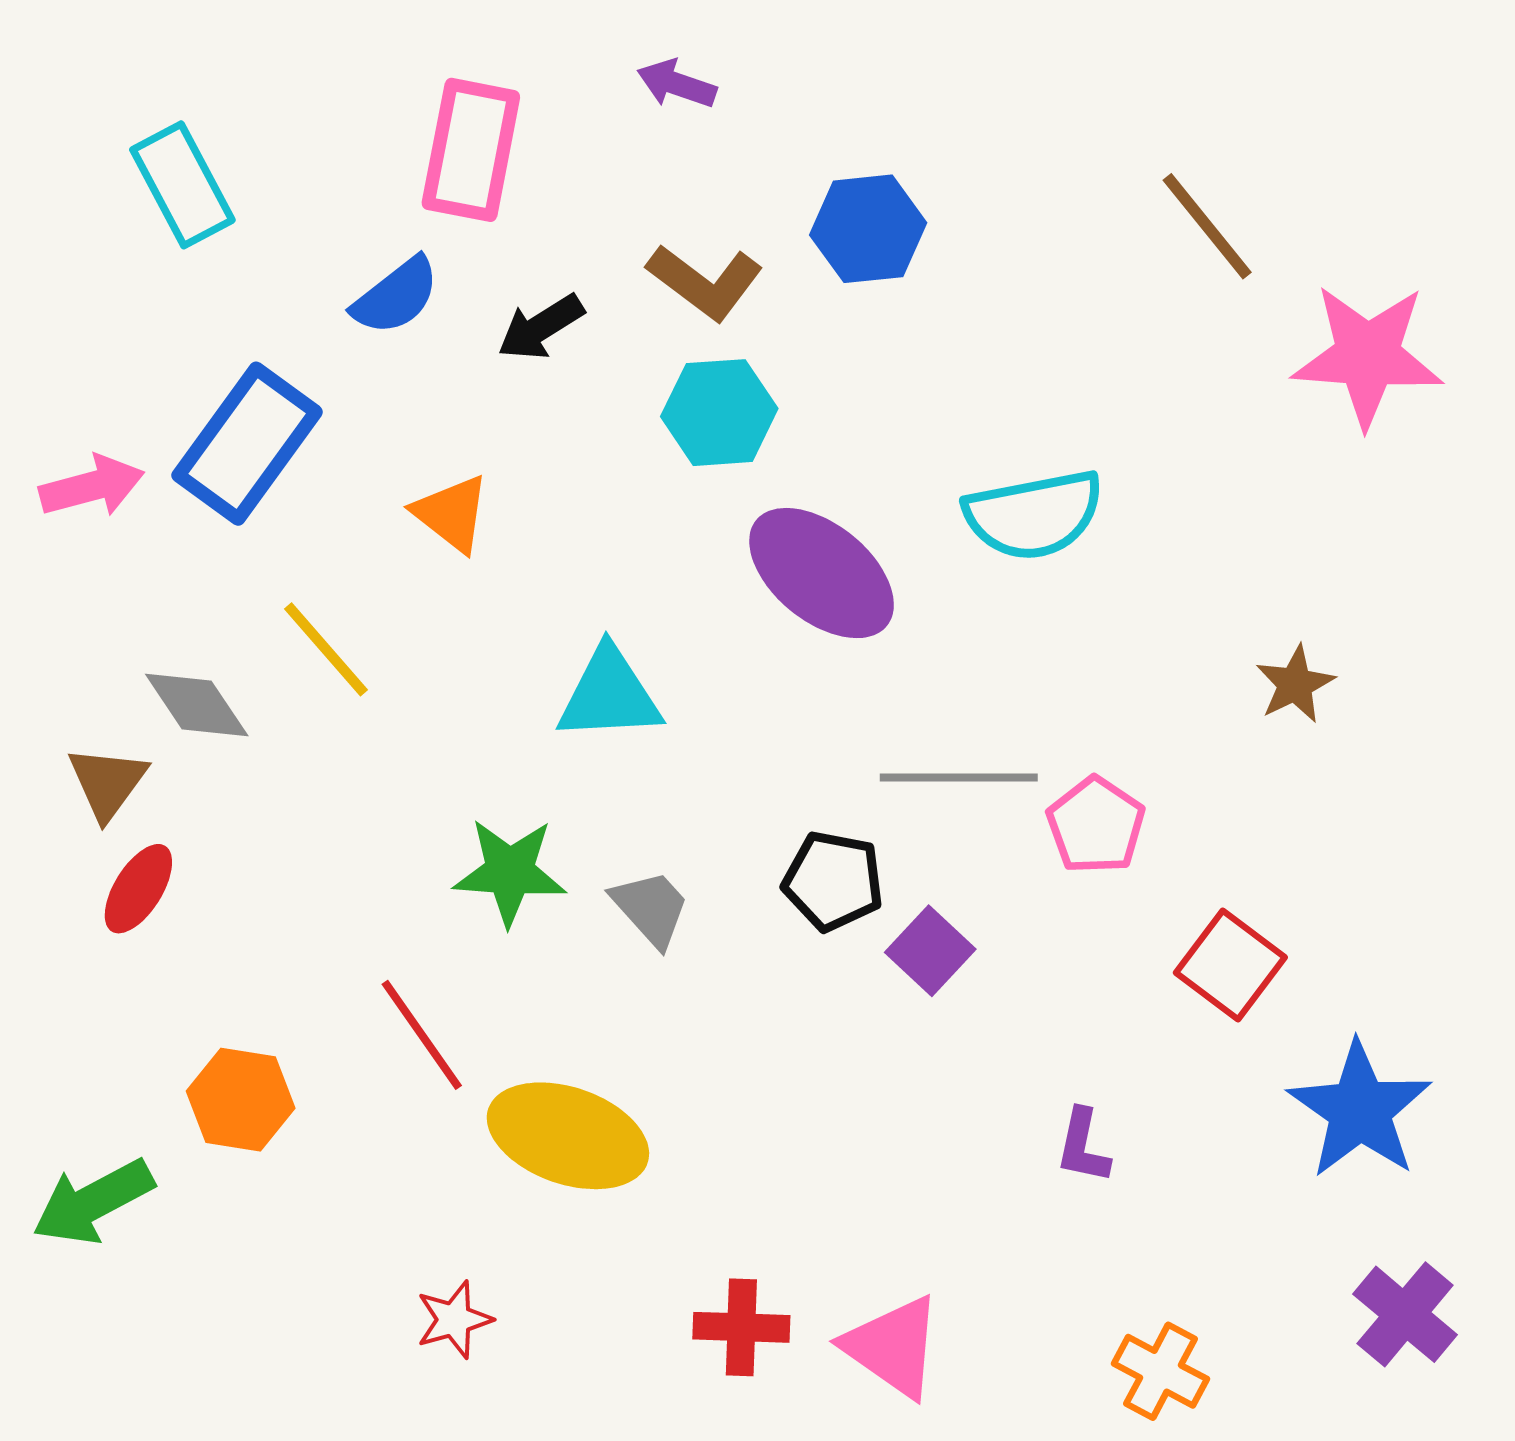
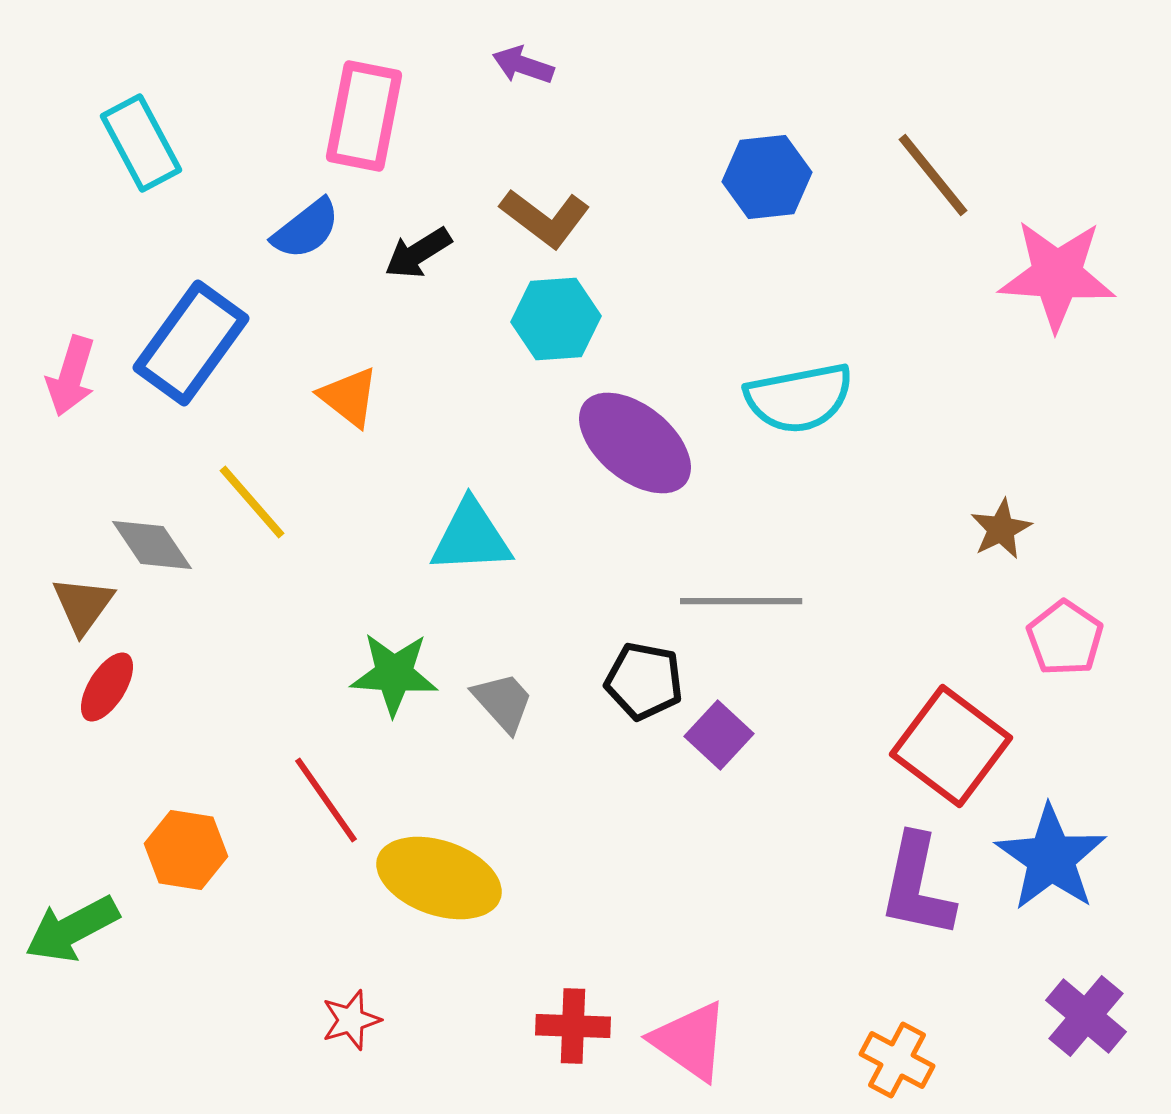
blue hexagon: (868, 229) -> (767, 177), moved
pink arrow: (92, 486) -> (71, 376), turned 122
pink pentagon: (1096, 825) -> (1065, 638), moved
red square: (1230, 965) -> (951, 746), size x1.4
purple L-shape: (1083, 1146) -> (917, 886), moved, size x1.8

